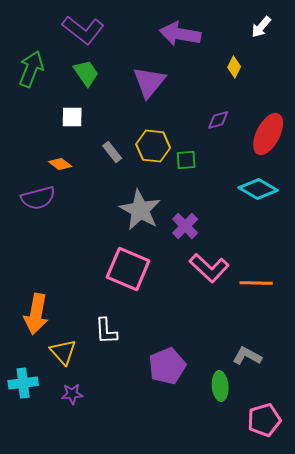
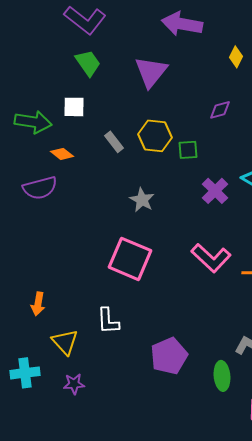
green arrow: (31, 69) -> (33, 122), moved, turned 78
gray star: (140, 210) -> (142, 200), size x0.6
purple cross: (185, 226) -> (215, 191), moved
orange arrow: (36, 314) -> (38, 304), size x0.6

